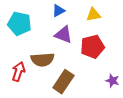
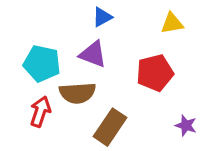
yellow triangle: (93, 15) -> (172, 23), moved
cyan pentagon: (19, 24) -> (42, 64), moved
purple triangle: (63, 35) -> (93, 54), moved

